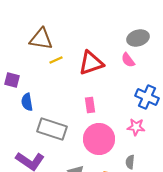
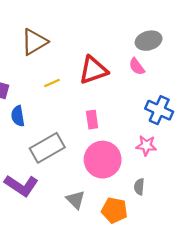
brown triangle: (41, 39) -> (34, 42), turned -40
yellow line: (56, 60) -> (52, 83), moved
gray rectangle: (52, 129) -> (47, 148), turned -48

